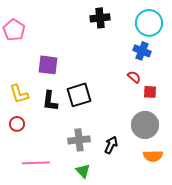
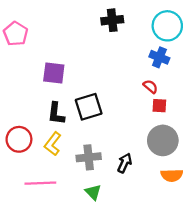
red square: (150, 92) -> (159, 106), moved
yellow L-shape: (19, 94) -> (53, 144), moved, turned 55
red circle: (17, 124) -> (19, 139), size x1.5

